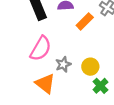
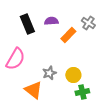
pink semicircle: (41, 49) -> (15, 59), moved
green cross: (100, 86) -> (82, 92), turned 32

